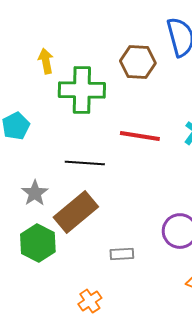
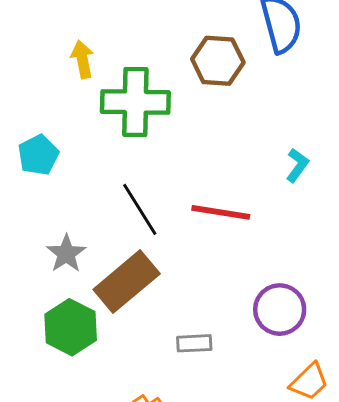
red line: (140, 136) -> (221, 212), moved
black line: (85, 163) -> (140, 209), turned 54

